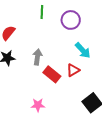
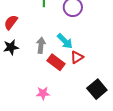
cyan arrow: (83, 50) -> (65, 41), moved

